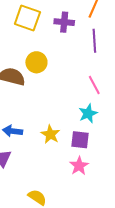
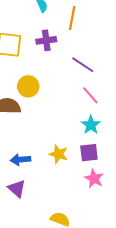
purple line: (94, 41) -> (83, 65), moved, turned -40

